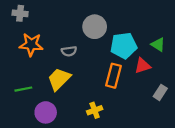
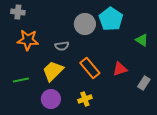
cyan pentagon: (124, 46) -> (111, 19), moved, turned -30
red triangle: (142, 66) -> (120, 69), moved
orange rectangle: (114, 76) -> (90, 68), moved, turned -55
purple circle: (46, 112) -> (51, 99), moved

